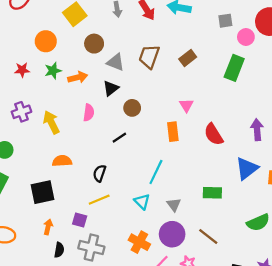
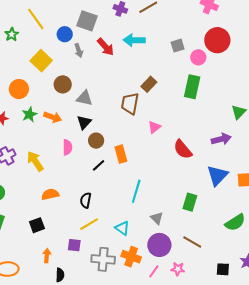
brown trapezoid: (149, 57) -> (130, 103), moved
orange arrow: (78, 77) -> (53, 117), turned 42
pink triangle: (186, 105) -> (154, 127), turned 32
brown circle: (132, 108) -> (96, 141), moved
purple arrow: (257, 130) -> (221, 139), turned 90
orange rectangle: (173, 132) -> (121, 154), moved
black square: (43, 192) -> (37, 225), size x0.7
green rectangle: (212, 193) -> (190, 202), turned -66
cyan triangle: (142, 202) -> (122, 228), moved
gray cross: (91, 248) -> (103, 259), moved

